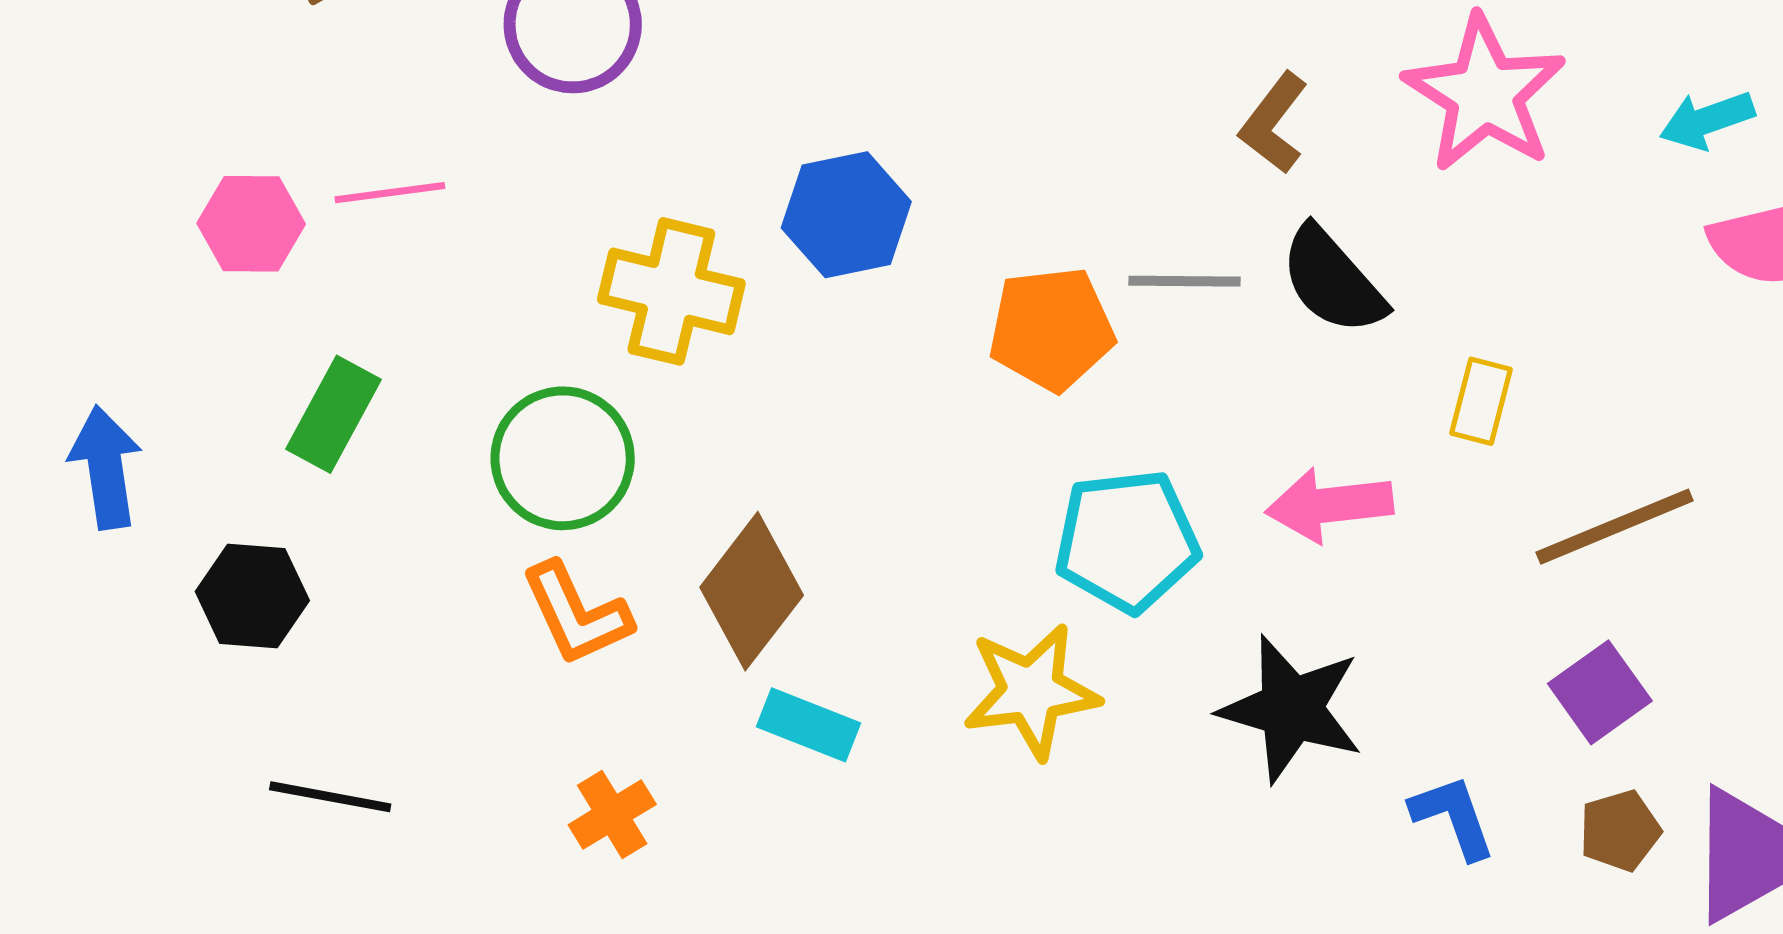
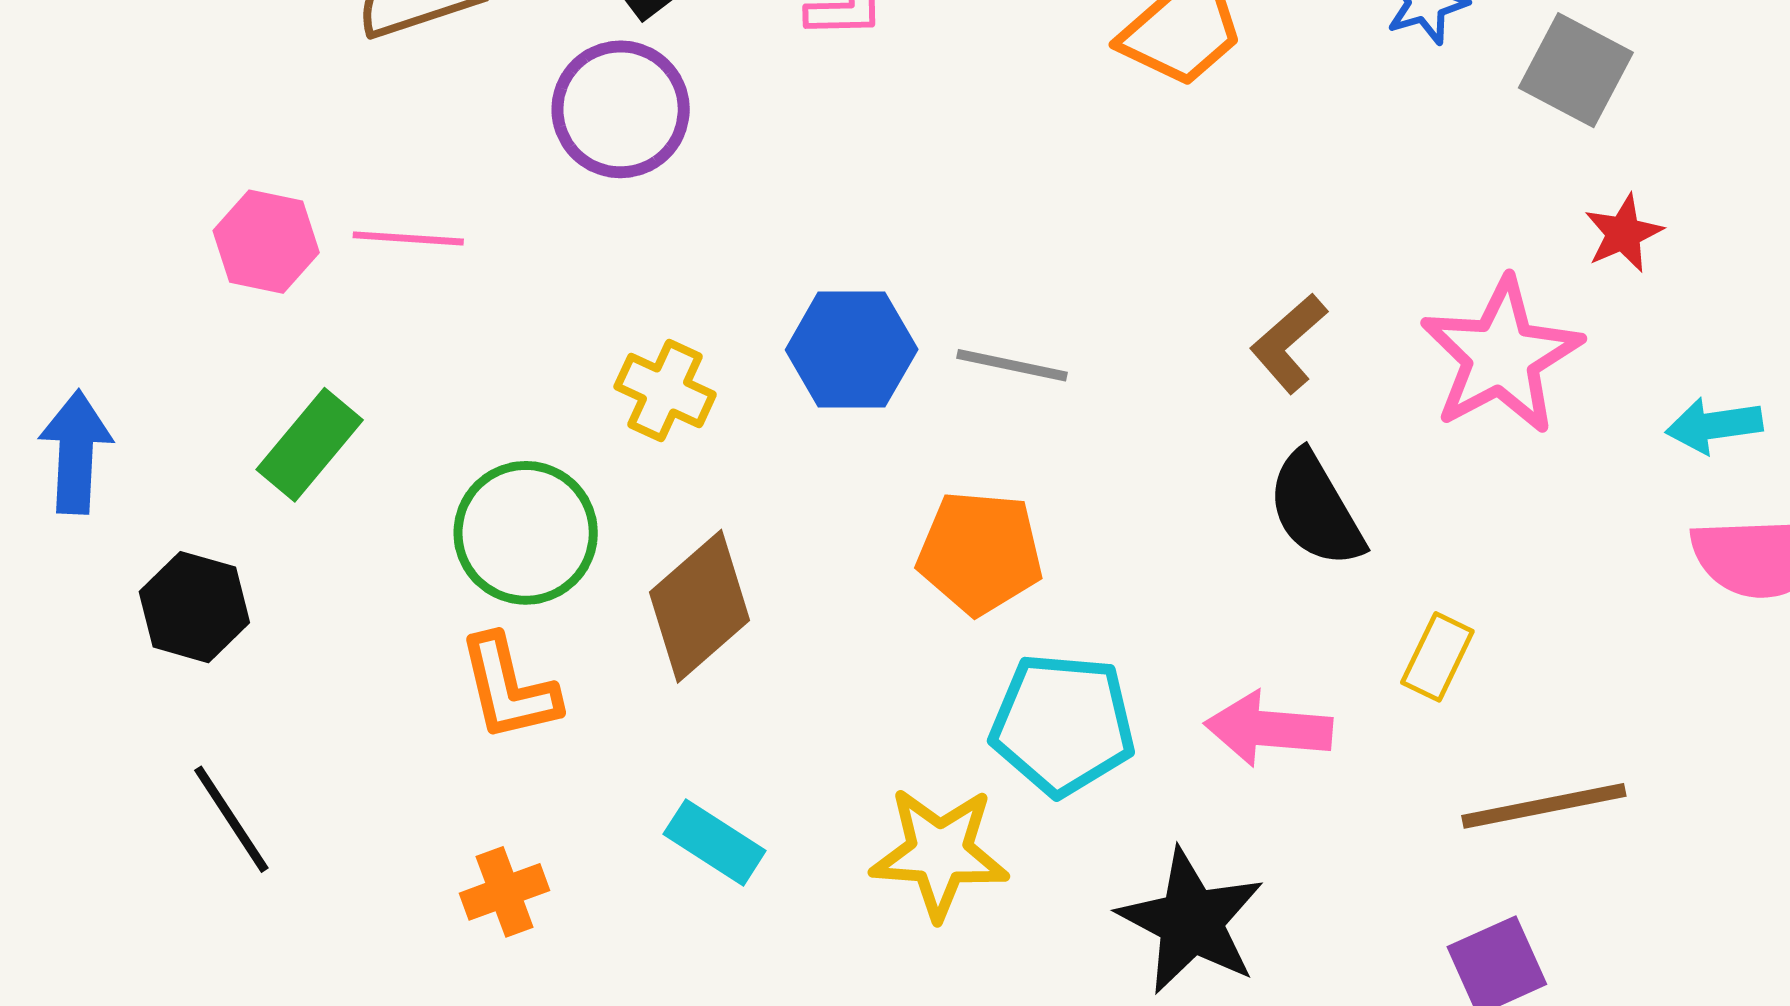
gray line: (1184, 281) -> (1012, 365), moved
yellow cross: (671, 291) -> (665, 391), size x0.7
orange pentagon: (1051, 329) -> (980, 553), moved
brown diamond: (752, 591) -> (699, 606), moved
black line: (330, 797) -> (231, 819), turned 35

